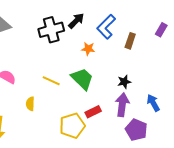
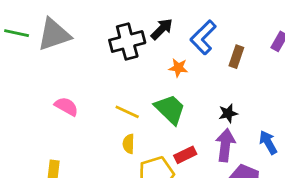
yellow semicircle: (30, 104) -> (129, 144), moved

